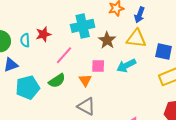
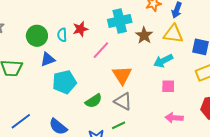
pink square: (98, 66) -> (168, 86), moved
orange triangle: (85, 80) -> (122, 75), size x1.5
green semicircle: (57, 81) -> (94, 101), moved

